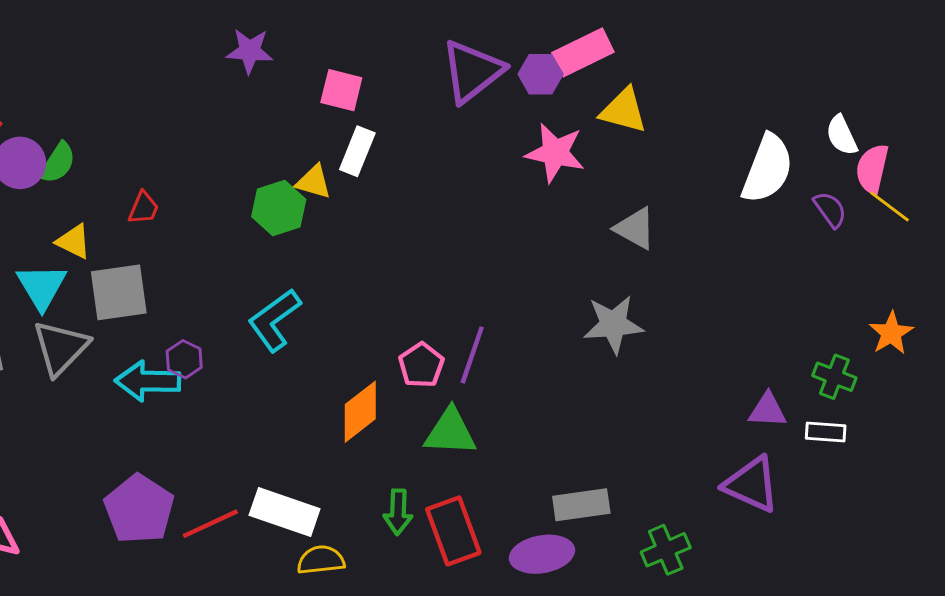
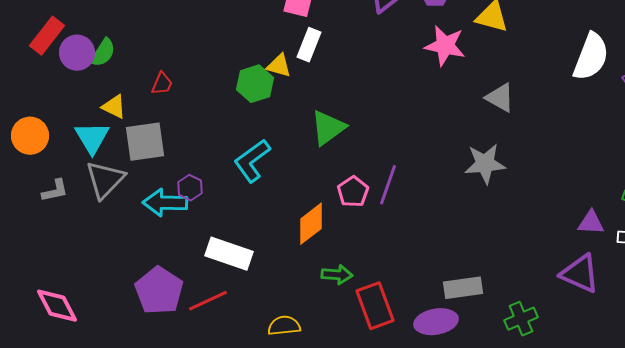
green triangle: (450, 432) -> (328, 128), moved, turned -39
white rectangle: (285, 512) -> (229, 254), moved
green arrow: (398, 512) -> (337, 275), moved, turned -88

